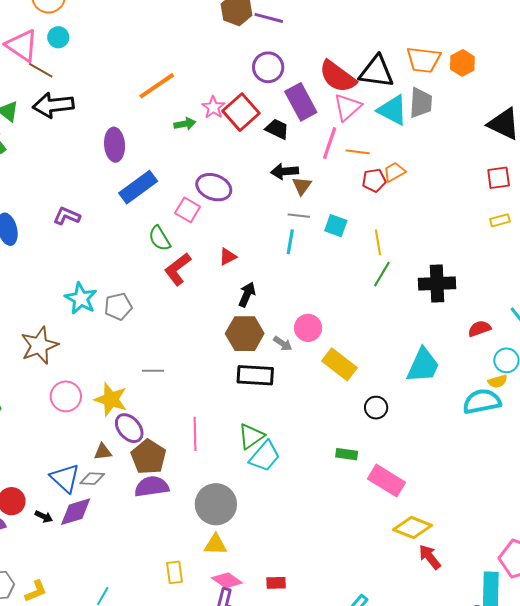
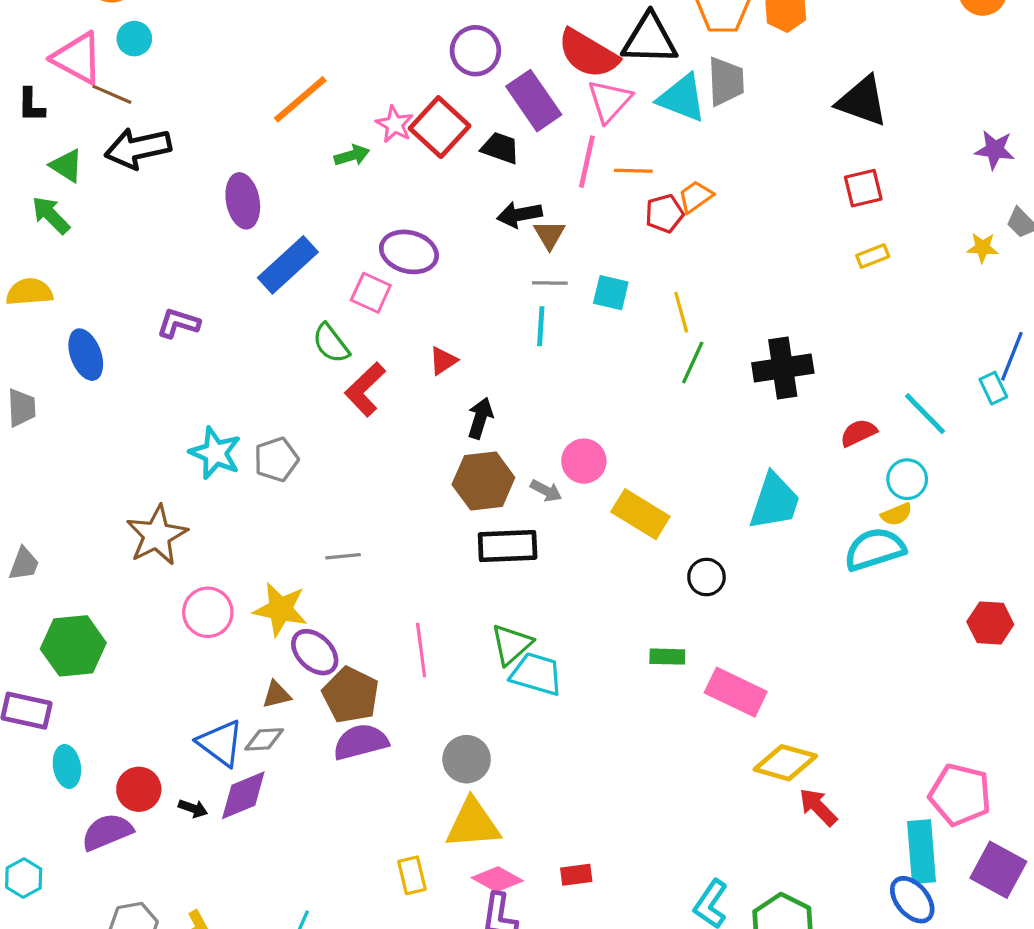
cyan trapezoid: (265, 456) -> (536, 674), turned -108
gray circle: (216, 504) -> (467, 759), size x0.7
yellow triangle: (216, 545) -> (473, 824), size x1.5

